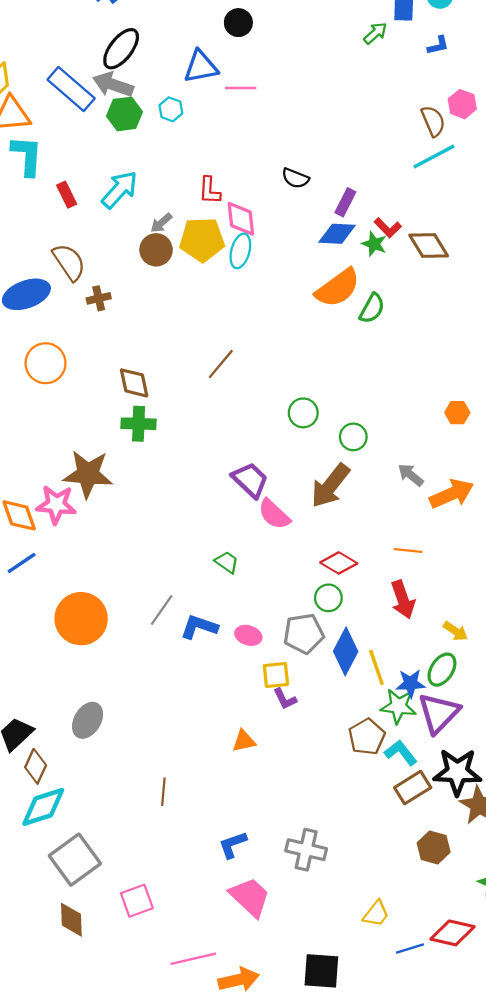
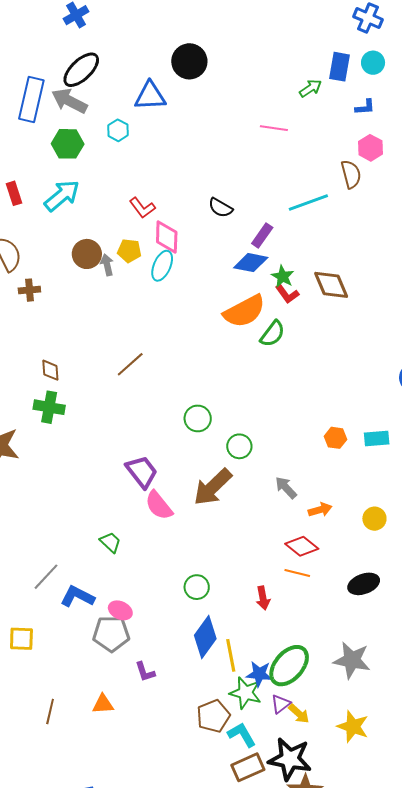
black circle: (238, 23) -> (189, 61), size x1.4
pink line: (241, 88) -> (274, 128), moved
blue rectangle: (71, 89) -> (31, 99), turned 54
pink hexagon: (462, 104) -> (370, 148), moved
green hexagon: (125, 114) -> (68, 144), moved
cyan line: (434, 157) -> (308, 202), moved
red L-shape: (209, 190) -> (142, 208), turned -48
gray arrow: (161, 223) -> (107, 265), moved, turned 110
red L-shape: (388, 228) -> (287, 294), moved
yellow pentagon: (202, 240) -> (129, 251), size x0.6
brown diamond: (134, 383) -> (50, 370), size x0.7
orange arrow: (452, 494) -> (320, 510), size x0.6
orange line: (408, 550) -> (297, 573), moved
red diamond: (339, 563) -> (302, 546), moved
red arrow: (403, 600) -> (263, 598), size x0.7
yellow arrow: (455, 631) -> (299, 714), moved
gray pentagon: (304, 634) -> (111, 634), moved
green ellipse: (442, 670) -> (289, 666), size x1.4
yellow square: (276, 675) -> (21, 639), moved
purple triangle: (439, 713) -> (281, 704), size x0.5
brown line: (163, 792) -> (50, 712), moved

